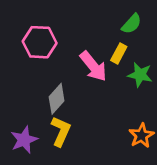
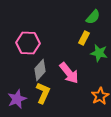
pink hexagon: (40, 42) -> (28, 43), moved
pink arrow: (93, 66) -> (69, 73), moved

